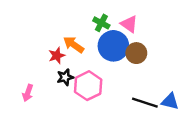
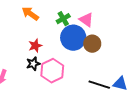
green cross: (101, 23) -> (63, 19), turned 32
orange arrow: (74, 45) -> (30, 14), moved
red star: (57, 56) -> (35, 46), moved

